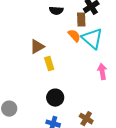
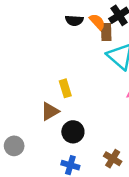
orange semicircle: (74, 36) -> (97, 22), moved
brown triangle: (37, 47) -> (50, 111), moved

